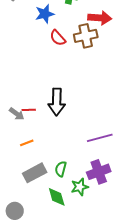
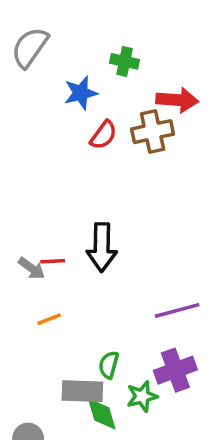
red semicircle: (58, 38) -> (103, 135), turned -102
gray rectangle: (35, 173) -> (82, 391), moved, turned 30

